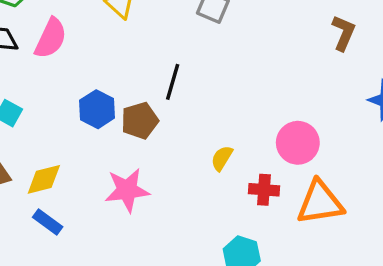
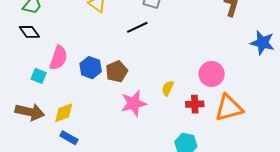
pink semicircle: (51, 38) -> (59, 58), moved
black line: (173, 82) -> (137, 27), moved, turned 55
pink star: (127, 190) -> (134, 103), moved

